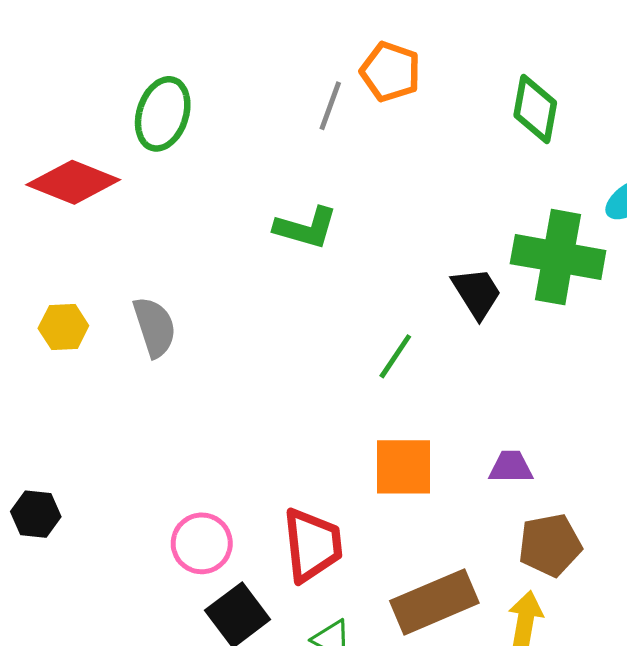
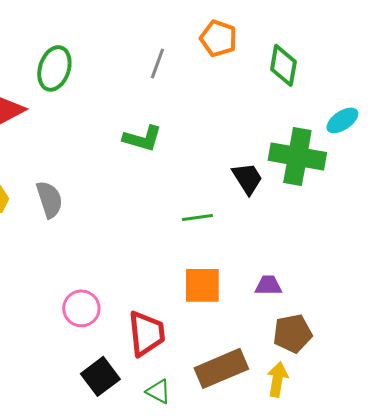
orange pentagon: (390, 72) -> (218, 38), moved
green line: (395, 356) -> (197, 217), turned 48
pink circle: (202, 543) -> (81, 308), moved

